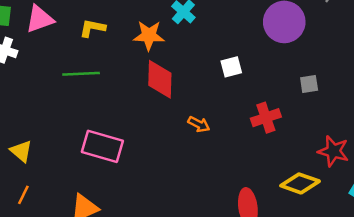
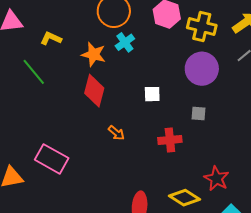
green line: (81, 74) -> (34, 72), turned 40
gray square: (309, 84) -> (199, 114), moved
pink rectangle: (102, 146) -> (52, 159), moved

